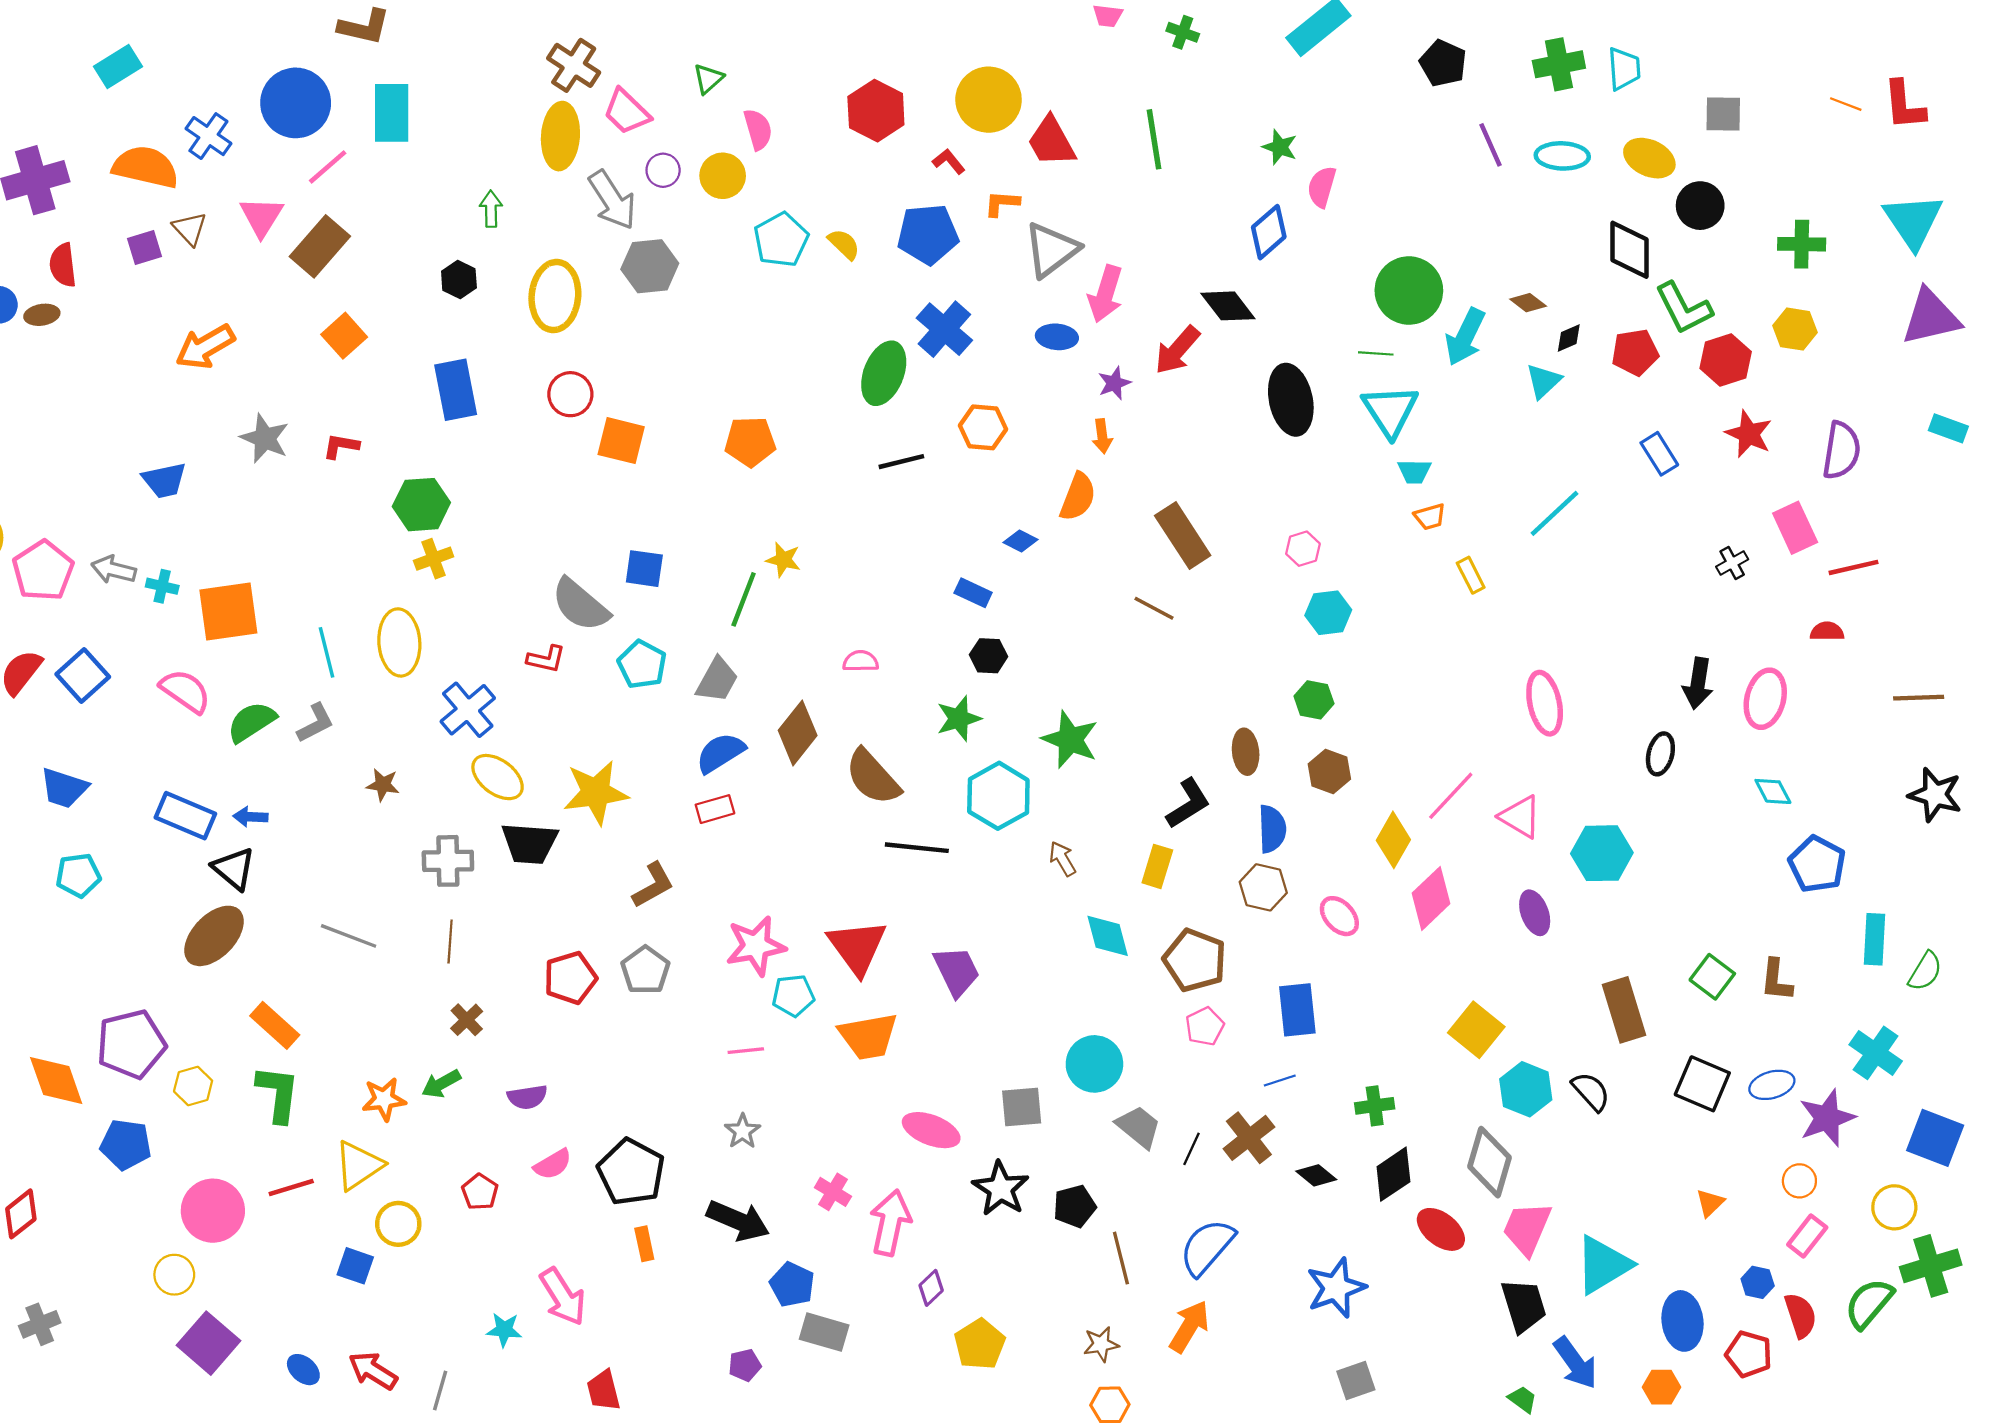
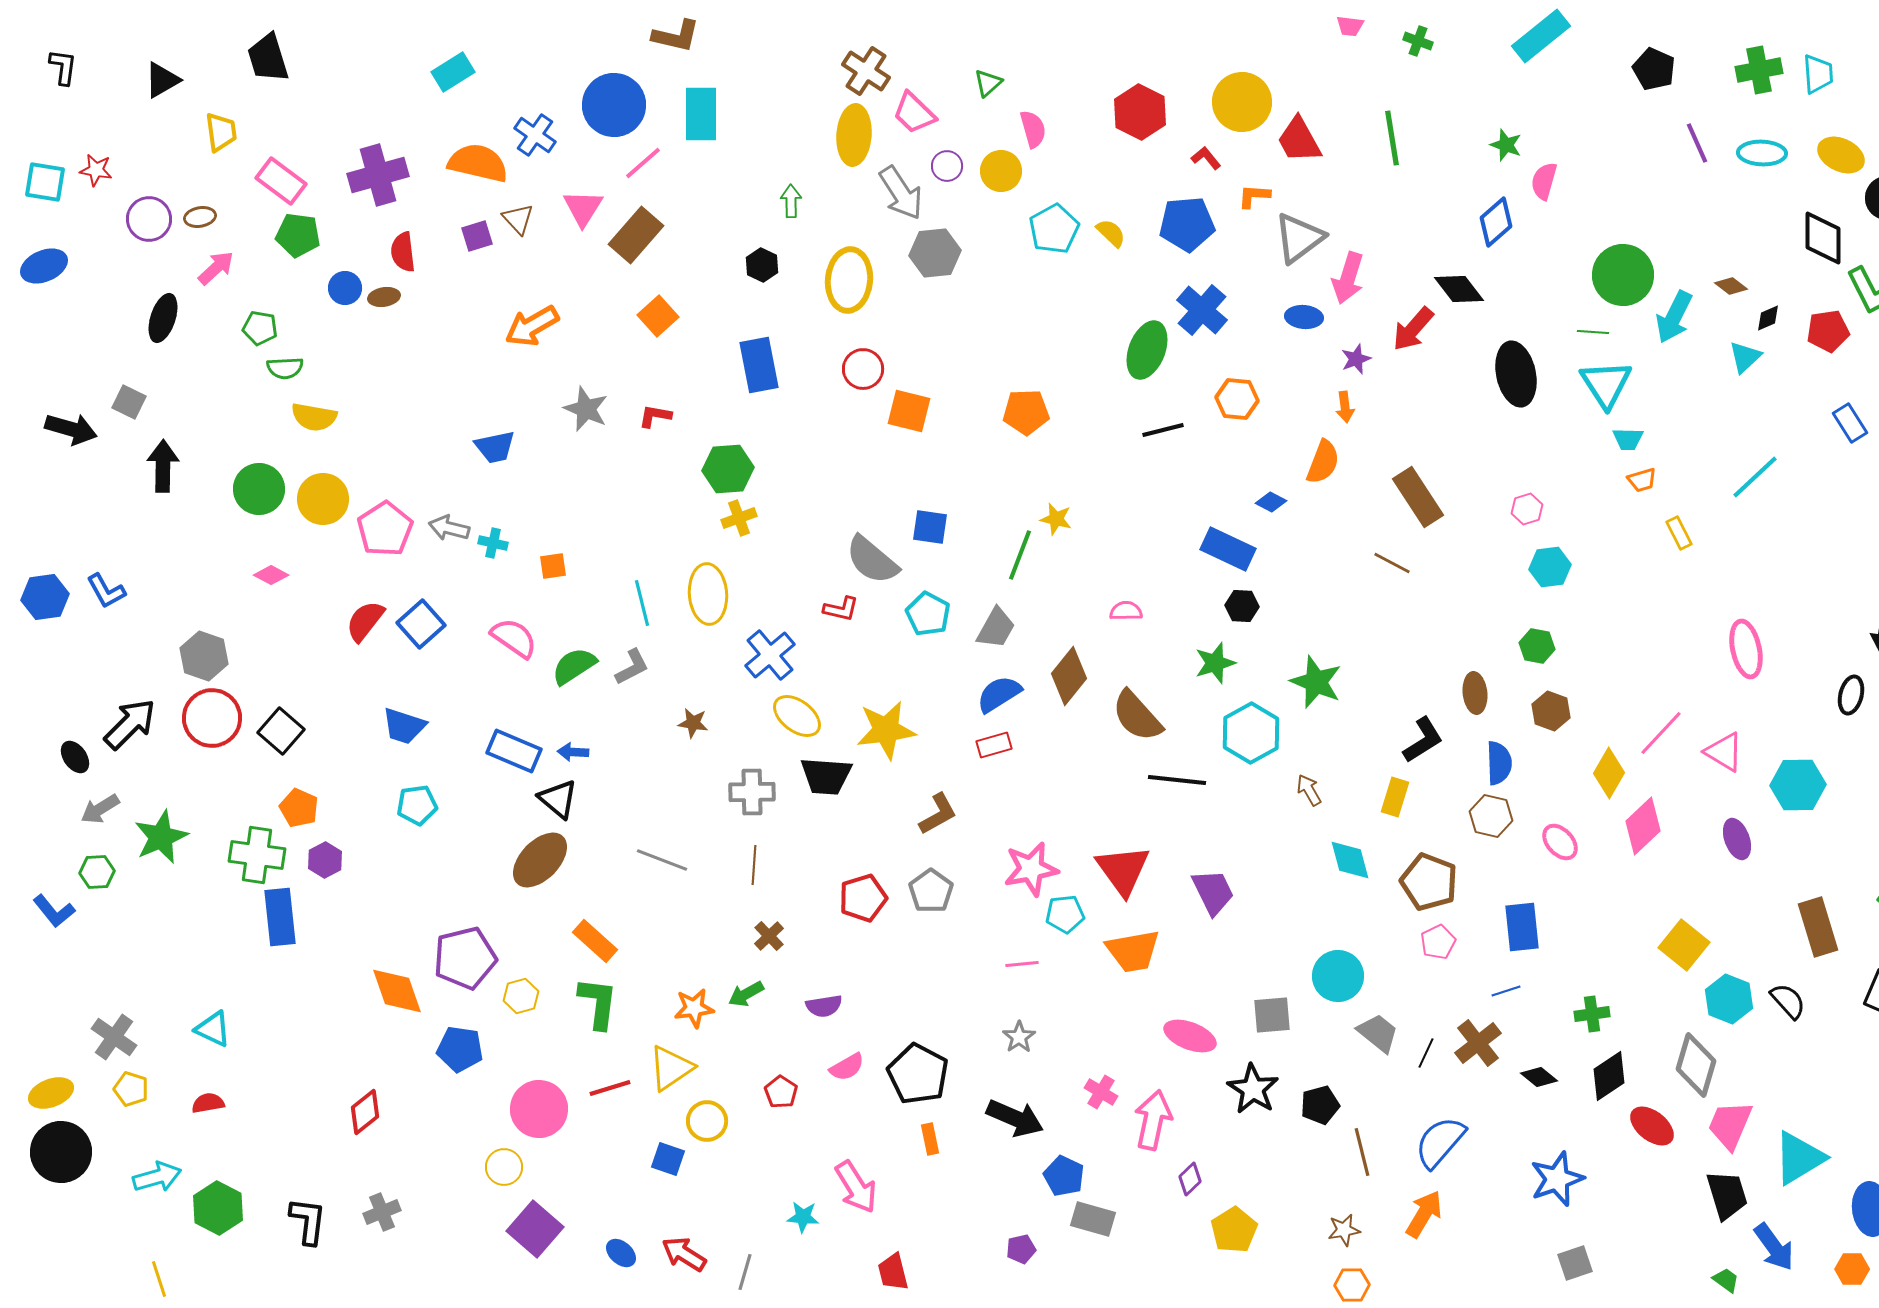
blue rectangle: (973, 593) -> (1228, 549), size x1.6
orange square: (228, 612) -> (553, 566), size x0.5

